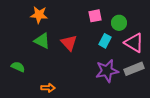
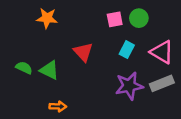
green circle: (119, 23) -> (139, 18), moved
green triangle: (42, 41) -> (49, 70), moved
green semicircle: (18, 67) -> (24, 68), moved

